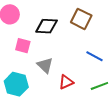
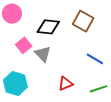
pink square: (23, 46) -> (24, 45), turned 35
gray triangle: (45, 65) -> (43, 54), moved

